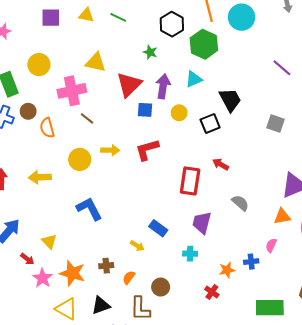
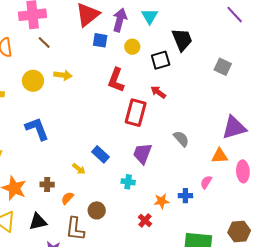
cyan triangle: (194, 79) -> (150, 16), turned -42
red L-shape: (147, 150) -> (116, 80), moved, turned -60
red arrow: (221, 164) -> (158, 92), moved

